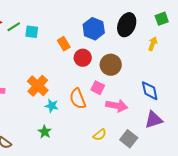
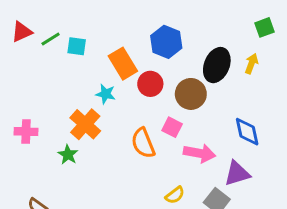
black ellipse: (127, 25) -> (217, 65), moved
orange rectangle: (64, 44) -> (123, 64), size x1.5
cyan star: (52, 106) -> (106, 94), moved
purple triangle: (154, 120) -> (237, 173), moved
green star: (45, 132) -> (68, 155), moved

